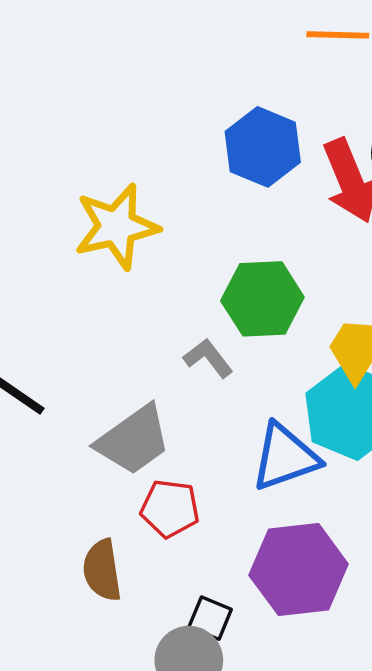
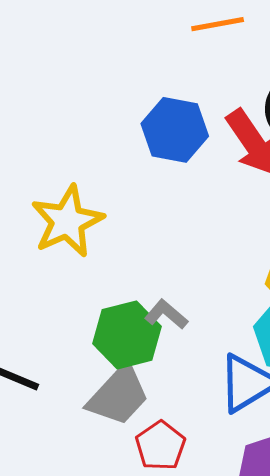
green hexagon: (262, 299) -> (127, 335), moved
red pentagon: (170, 508) -> (160, 446), turned -30

